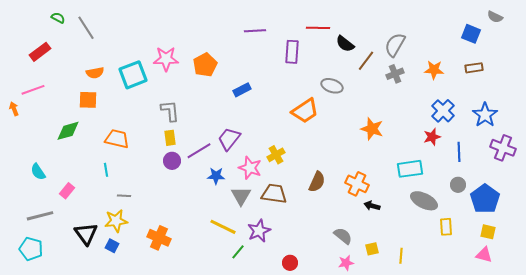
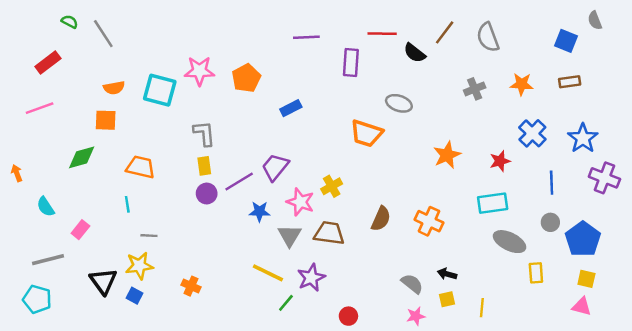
gray semicircle: (495, 17) -> (595, 20), turned 42
gray semicircle: (395, 45) -> (488, 37), moved, turned -50
brown line: (366, 61) -> (445, 32), moved
cyan square: (133, 75) -> (160, 90), turned 36
orange arrow: (14, 109) -> (17, 173), moved
orange trapezoid: (305, 111) -> (366, 133), turned 52
orange star: (372, 129) -> (447, 155), turned 30
red star: (432, 137) -> (500, 161), moved
black arrow: (372, 206) -> (447, 274), moved
orange cross: (159, 238) -> (191, 286), size x0.7

